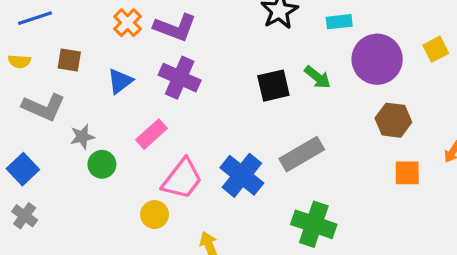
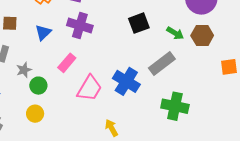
green arrow: (318, 77) -> (175, 33), moved
brown hexagon: (393, 120) -> (202, 36), moved
yellow circle: (155, 215) -> (35, 114), moved

